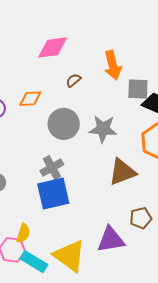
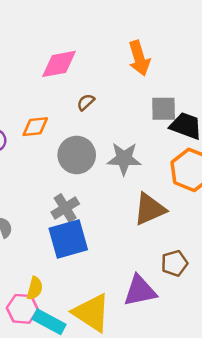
orange arrow: (113, 65) -> (139, 58), moved

